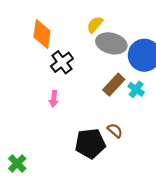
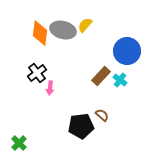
gray ellipse: (111, 43) -> (63, 30), moved
black cross: (62, 62) -> (37, 73), moved

